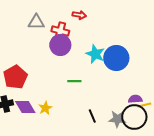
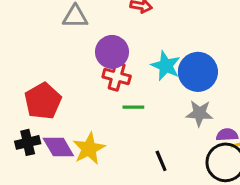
red cross: (60, 31) -> (117, 76), moved
yellow star: (45, 108) -> (89, 149), size x1.5
gray star: (117, 119) -> (199, 113), moved

